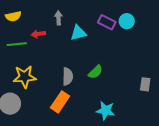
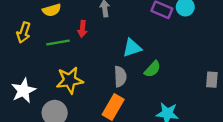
cyan triangle: (78, 33) -> (132, 48), moved
red arrow: (38, 34) -> (82, 29), turned -72

